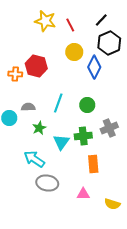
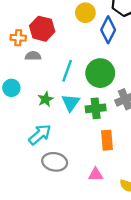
green circle: (87, 105) -> (100, 73), size x1.6
gray semicircle: (28, 107) -> (33, 56), moved
cyan triangle: (61, 142) -> (71, 103), moved
cyan arrow: (34, 159) -> (40, 135), turned 105

